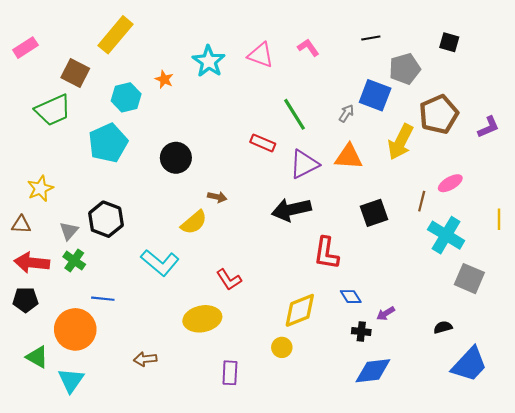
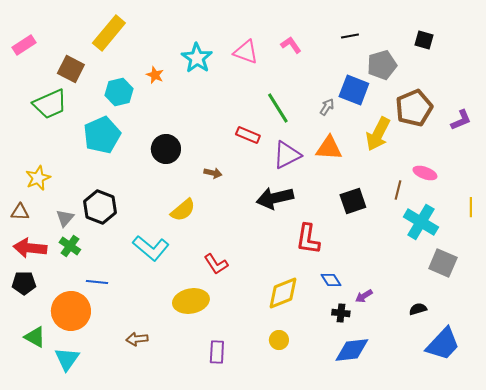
pink ellipse: (450, 183) -> (425, 173), turned 50
brown arrow: (217, 197) -> (213, 173), moved
yellow circle: (282, 347) -> (279, 340), moved

